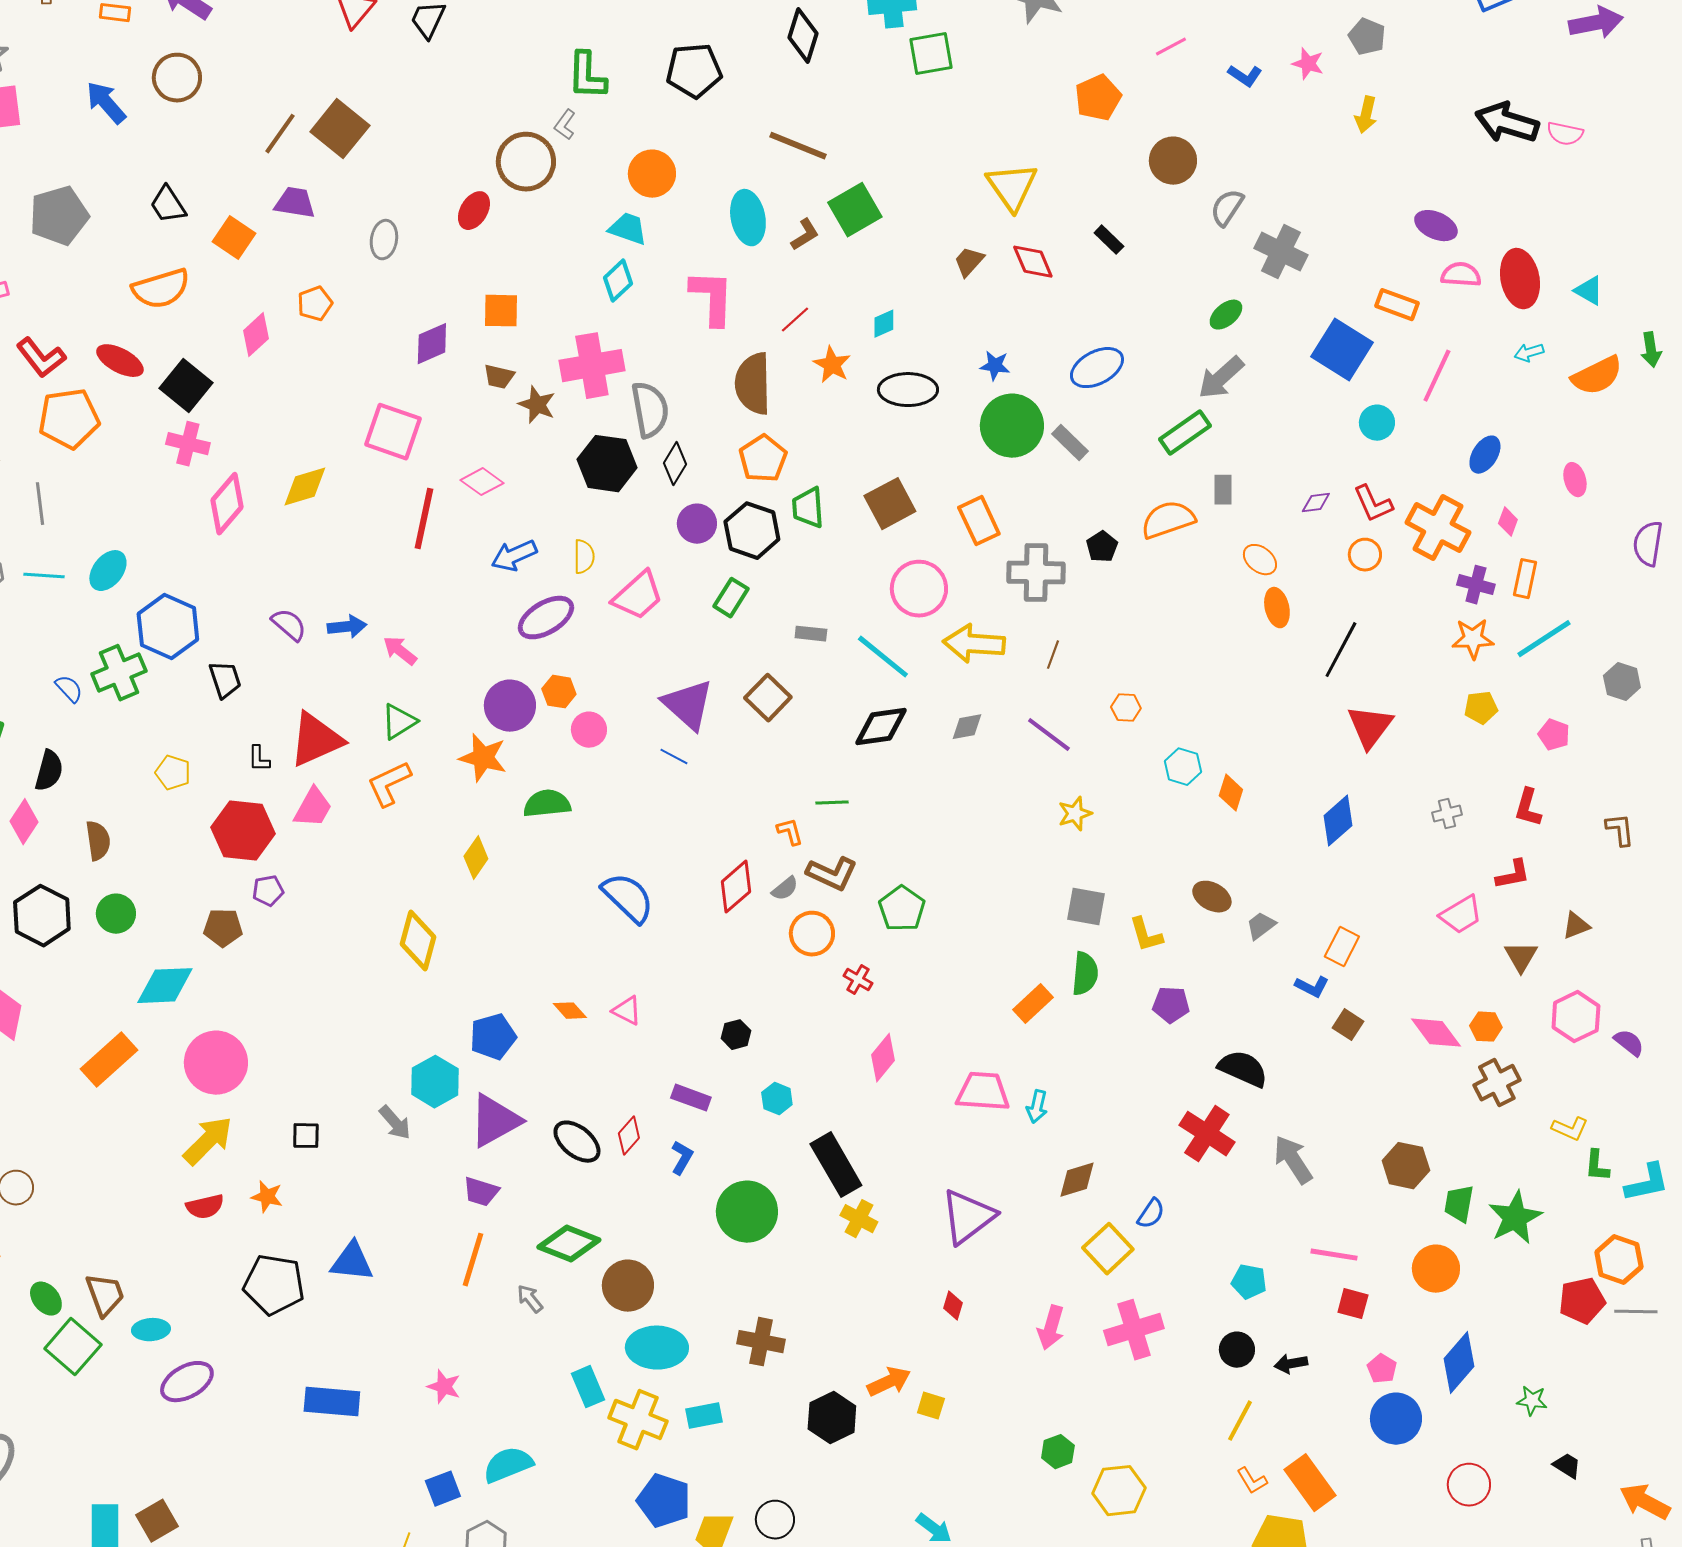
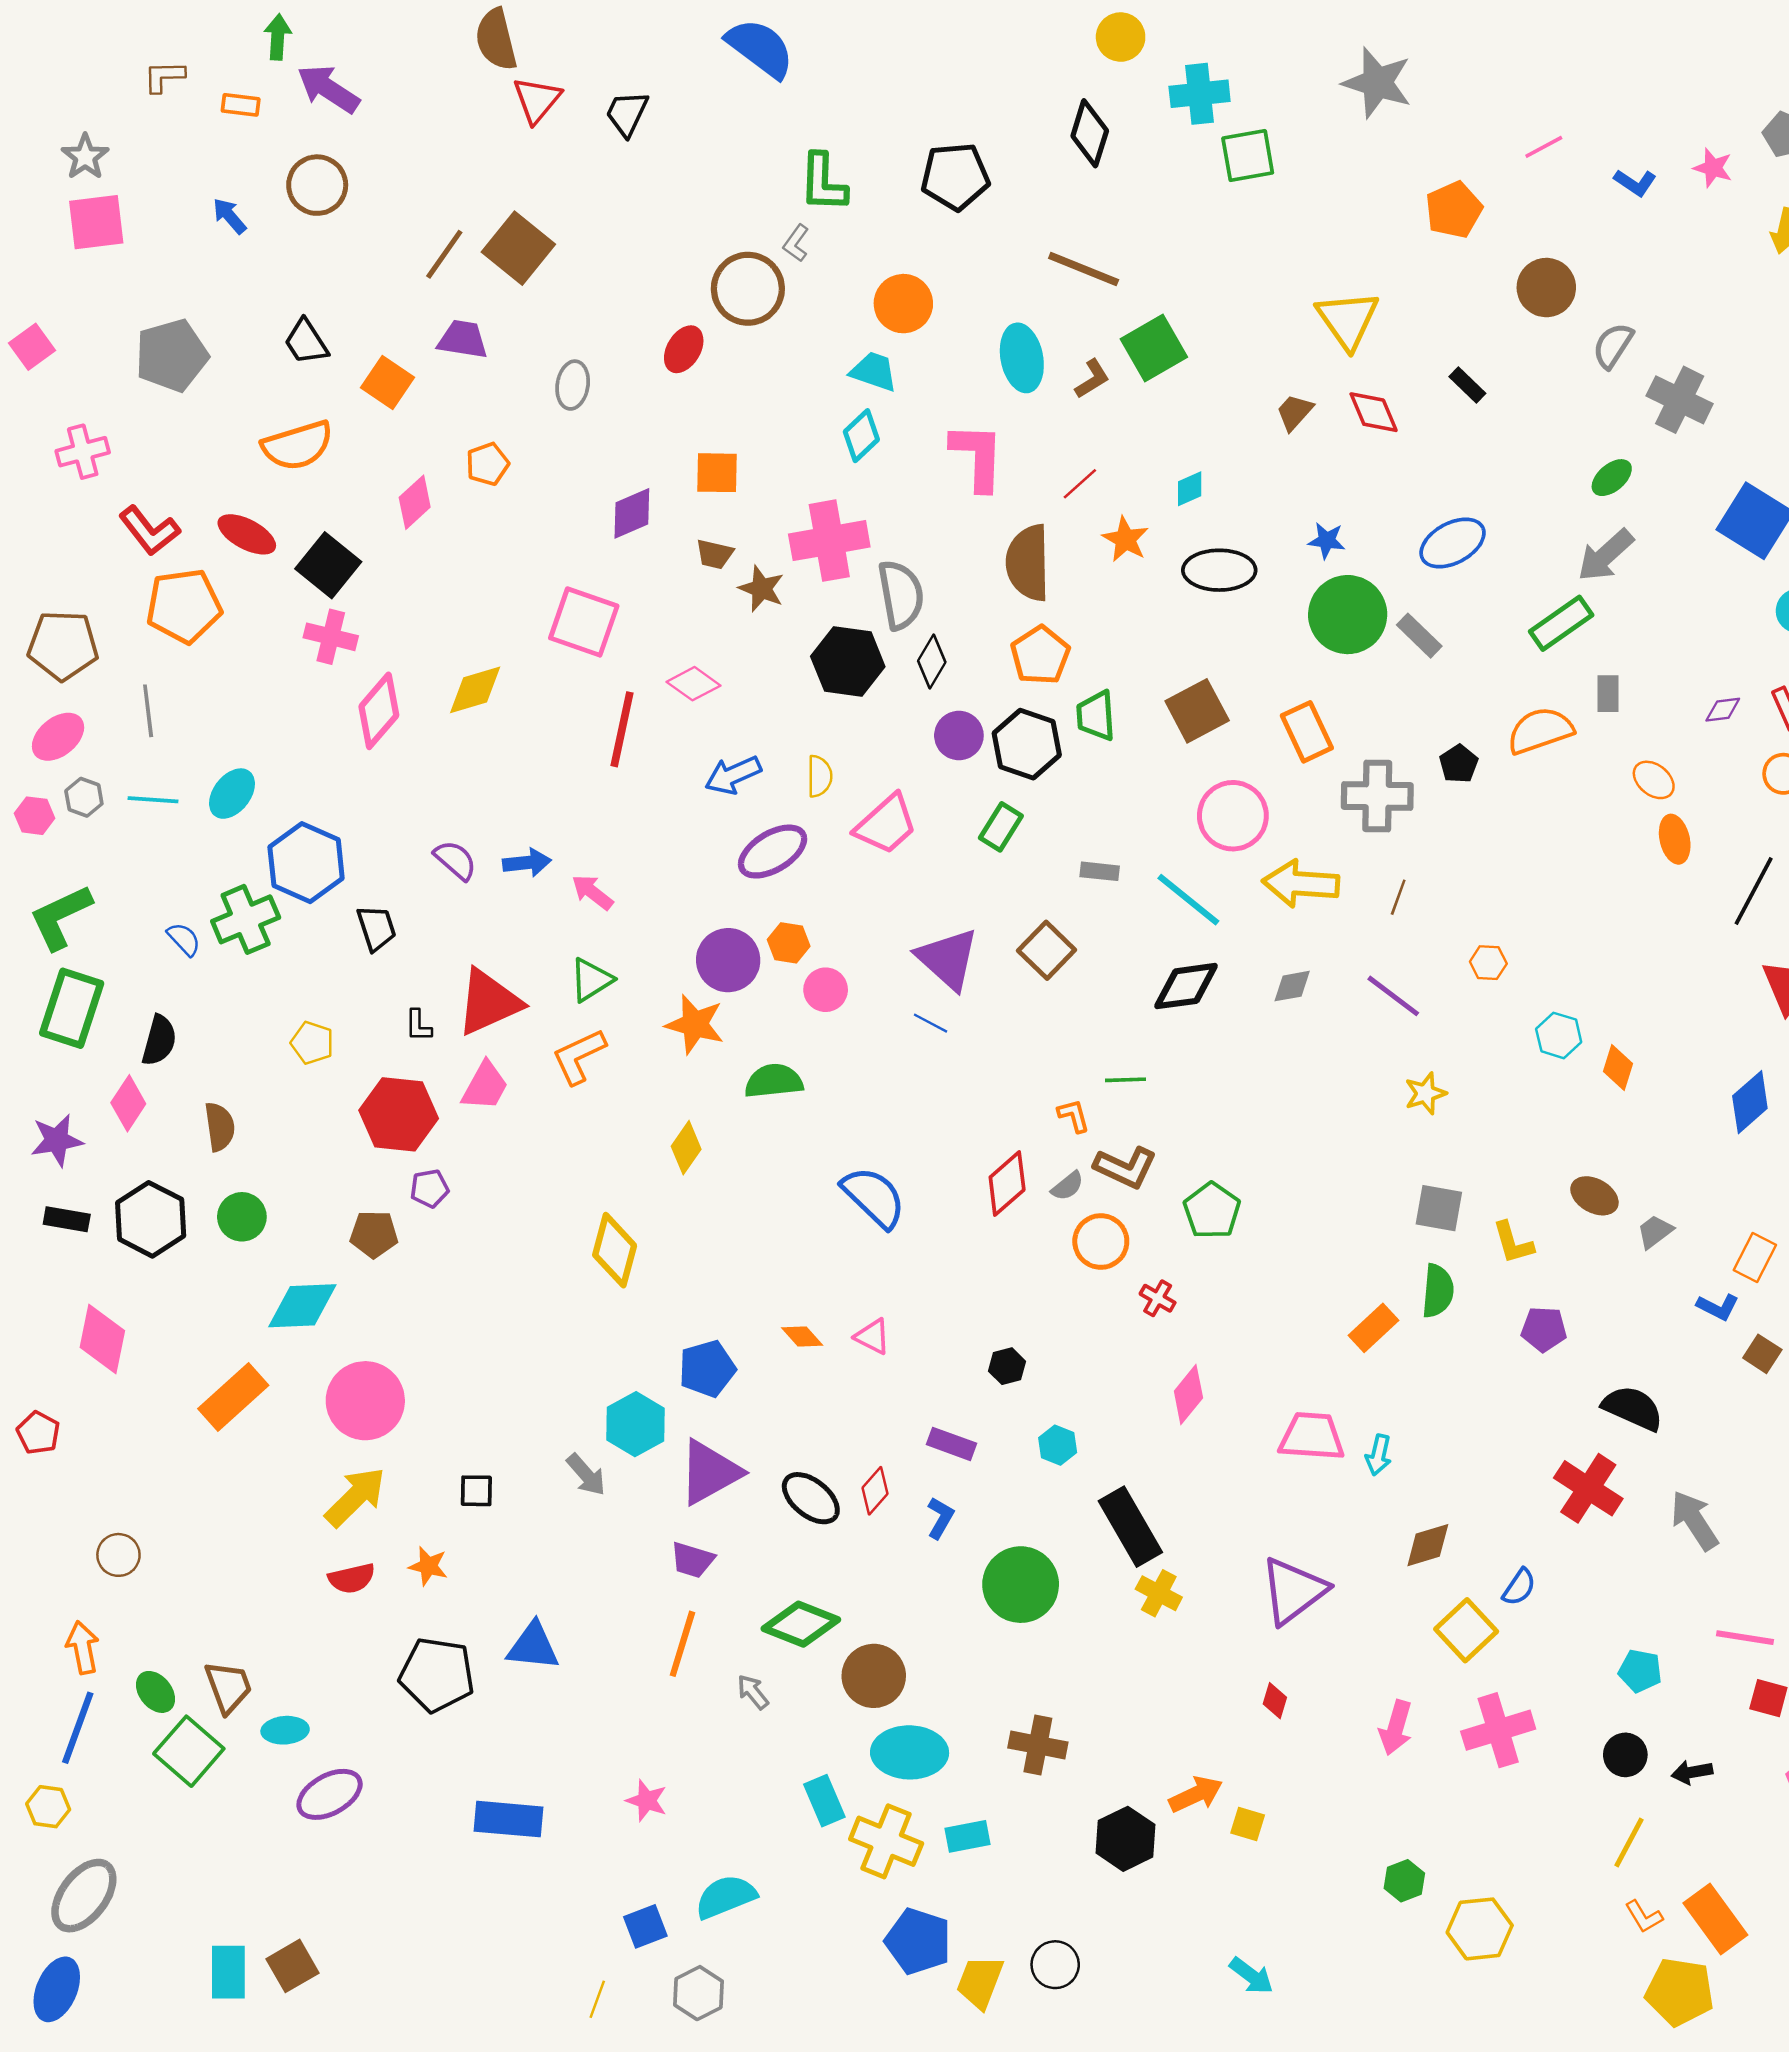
blue arrow: (106, 103) -> (230, 216), size x0.7

